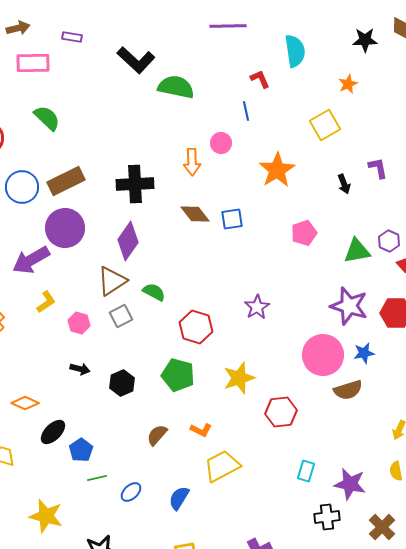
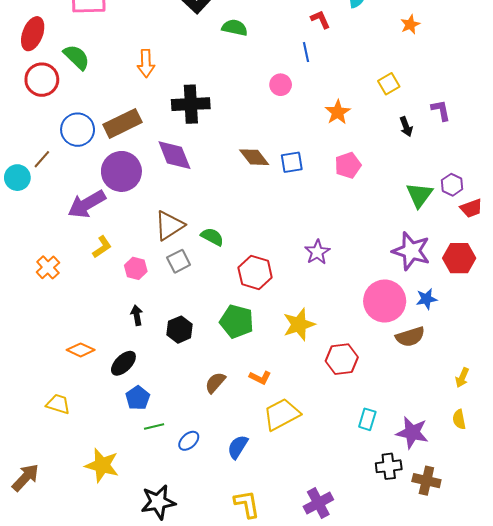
green semicircle: (176, 87) -> (235, 28), size x0.7
green semicircle: (47, 118) -> (77, 57), moved
yellow square: (325, 125) -> (389, 84), moved, size x0.7
orange arrow: (192, 162) -> (146, 63), moved
orange star: (277, 170) -> (338, 112), size x0.7
black cross: (135, 184) -> (191, 104), moved
pink pentagon: (304, 233) -> (348, 165), moved
purple diamond: (128, 241) -> (174, 155), moved, turned -57
green triangle: (357, 251) -> (419, 195), turned -44
black arrow: (80, 369) -> (137, 315), turned -114
black ellipse: (53, 432) -> (123, 363), moved
brown cross: (382, 527) -> (426, 481), moved, turned -32

